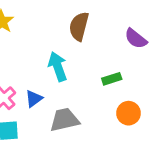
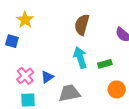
cyan arrow: (58, 67) -> (80, 58), moved

